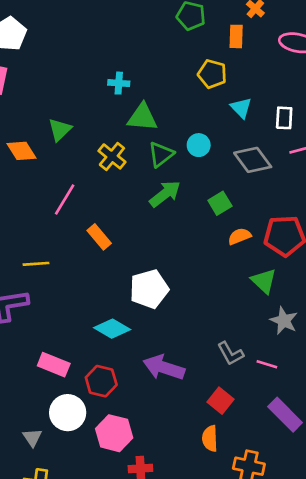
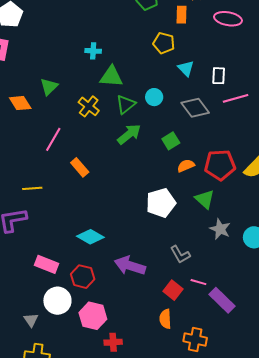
white pentagon: (149, 289) -> (161, 203), moved
pink line: (267, 364) -> (198, 282), moved

